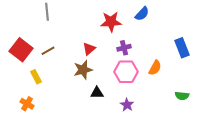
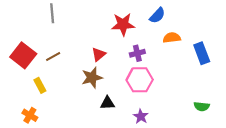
orange semicircle: (155, 68) -> (172, 38), moved, turned -126

